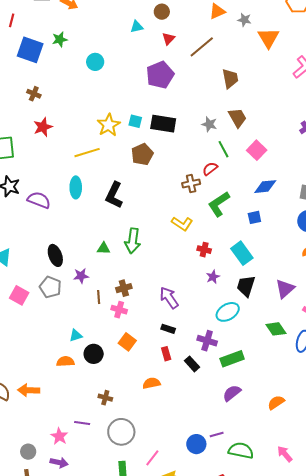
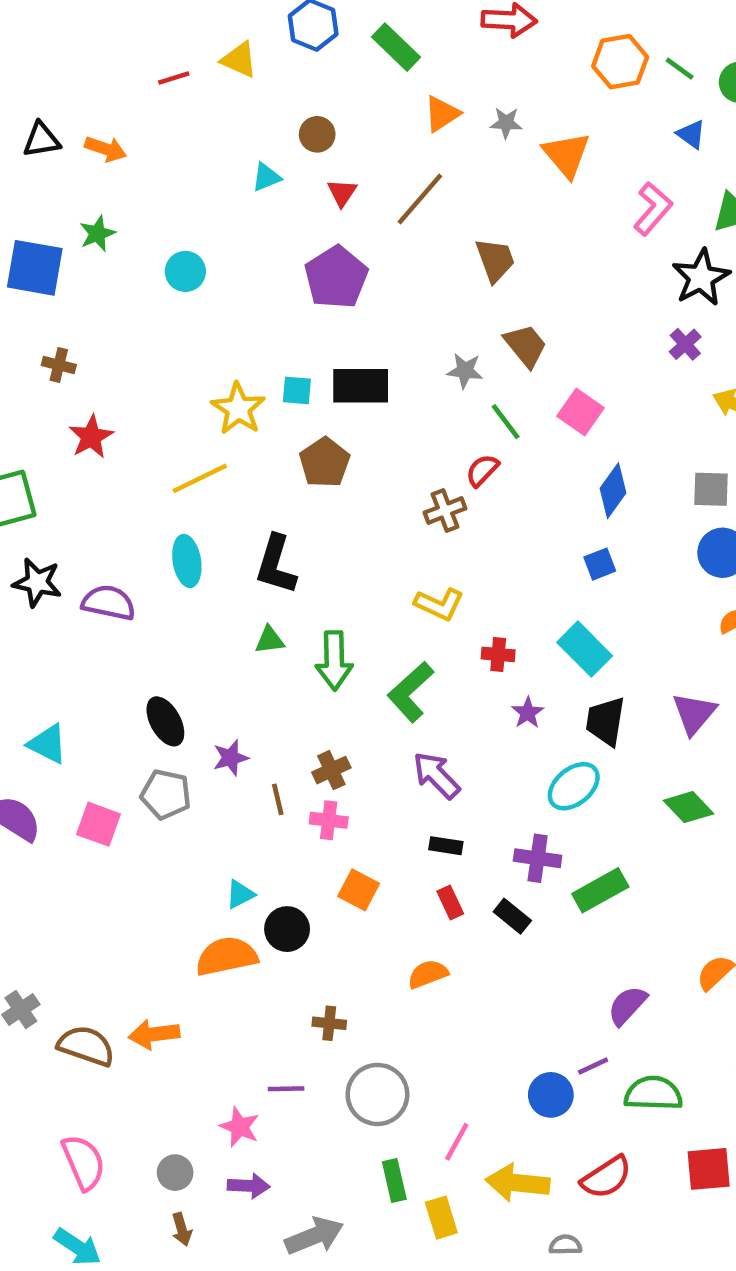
blue diamond: (265, 187) -> (613, 491), turned -40
green L-shape: (219, 204) -> (411, 692), moved
green triangle: (104, 248) -> (270, 640), moved
orange semicircle: (65, 361) -> (226, 956), size x1.5
purple semicircle: (232, 393) -> (627, 1005), moved

